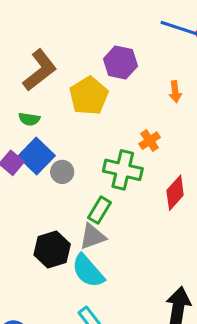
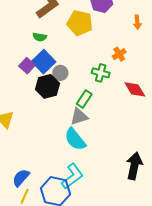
yellow pentagon: (89, 96) -> (80, 23), turned -30
green cross: (123, 170) -> (101, 73), size x0.7
red diamond: (175, 193) -> (135, 89), turned -75
black hexagon: (52, 249) -> (48, 86), moved

